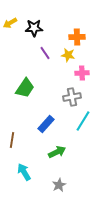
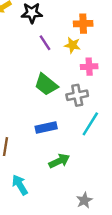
green trapezoid: (25, 88) -> (46, 85), moved, turned 95
blue rectangle: (46, 124) -> (46, 128), turned 36
gray star: (59, 185) -> (84, 200), moved

